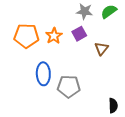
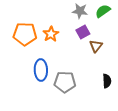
purple square: (79, 34) -> (83, 32), moved
black semicircle: (113, 106) -> (107, 81), moved

